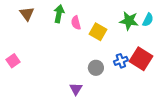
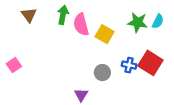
pink semicircle: (76, 23) -> (81, 25), size x1.5
blue cross: (121, 61) -> (129, 65), turned 32

